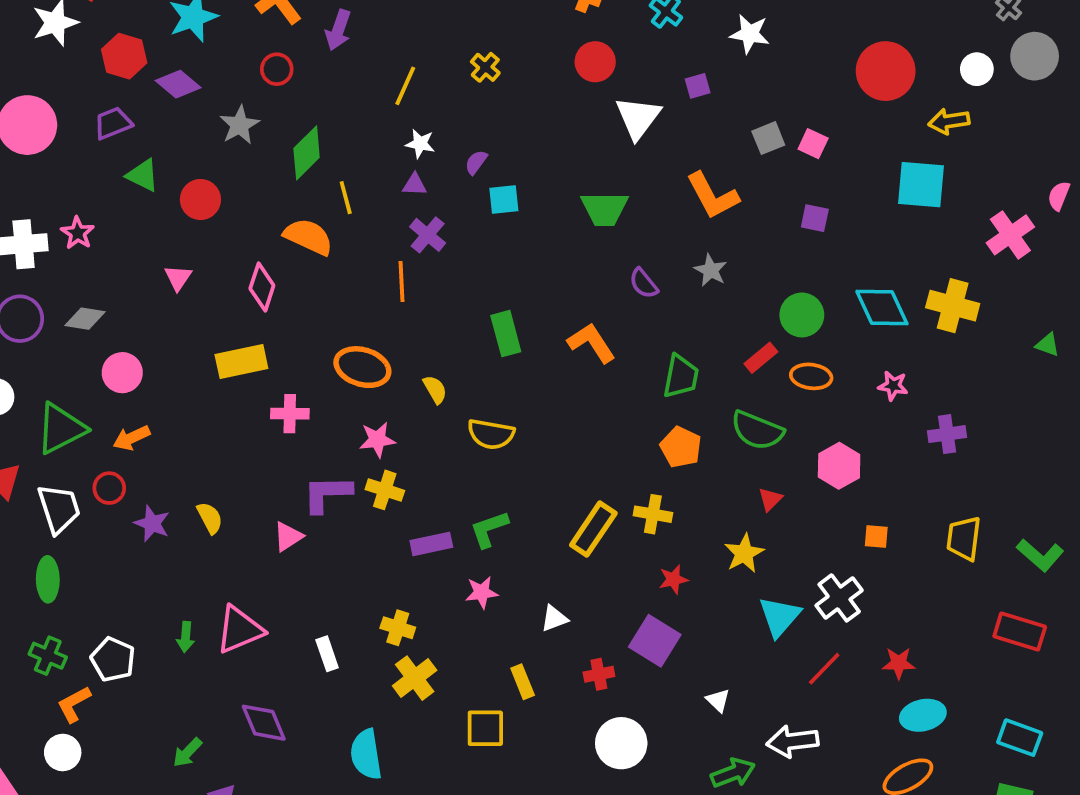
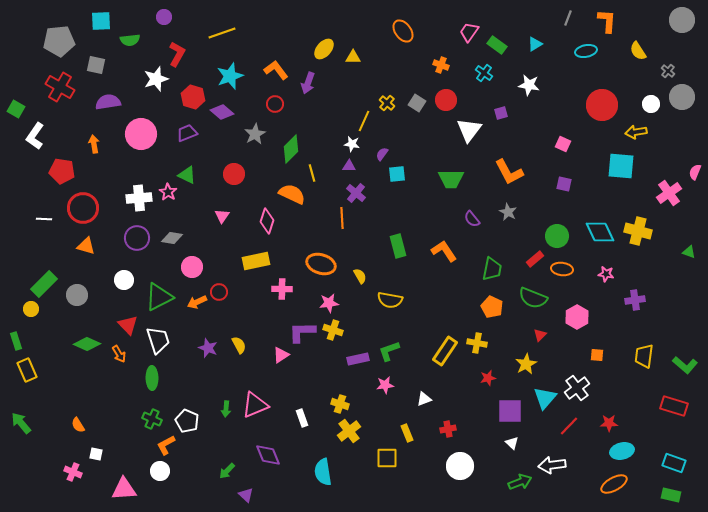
yellow line: (405, 86) -> (364, 121), moved
gray square: (768, 138) -> (417, 103), moved, turned -36
green triangle: (143, 175) -> (187, 175), moved
red circle: (109, 488) -> (219, 292), moved
purple square: (655, 641) -> (510, 411), moved, turned -32

